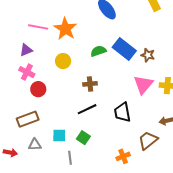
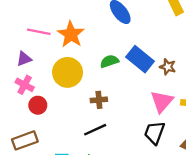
yellow circle: (63, 61) -> (68, 72), size x1.6
black trapezoid: (122, 112) -> (154, 133), moved, turned 30

